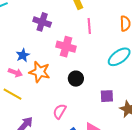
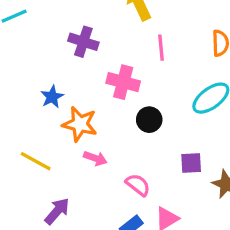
pink arrow: (15, 73) -> (95, 158), moved
black circle: (76, 79) -> (149, 120), moved
pink semicircle: (60, 111) -> (138, 185), moved, turned 98

